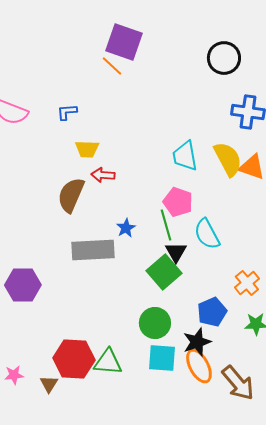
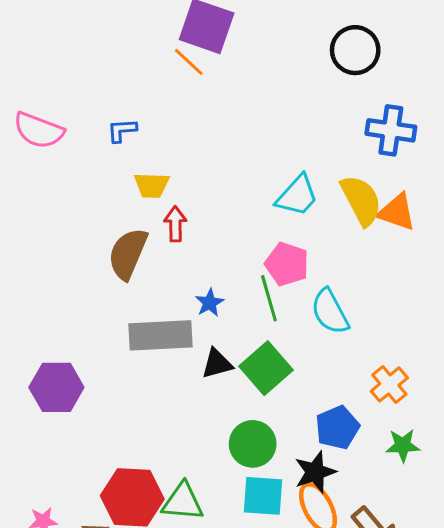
cyan trapezoid: (185, 156) -> (297, 196), turned -128
red arrow: (103, 175) -> (175, 224), turned 85
black triangle: (176, 252) -> (217, 364), moved, turned 45

